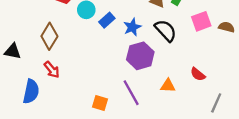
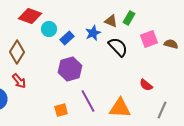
blue star: (132, 27) -> (93, 33), moved
purple hexagon: (140, 56) -> (70, 69), moved
orange triangle: (168, 86) -> (120, 108), moved, size x1.6
orange square: (100, 103) -> (61, 110), turned -32

